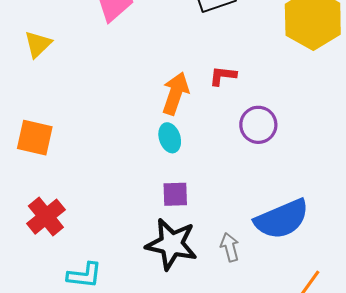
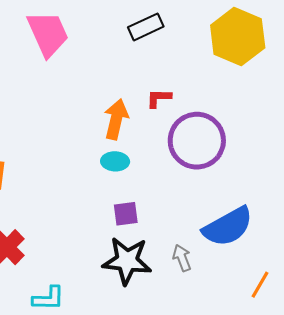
purple circle: (258, 125) -> (197, 141), size x1.6
cyan ellipse: (170, 138) -> (115, 161), turned -64

